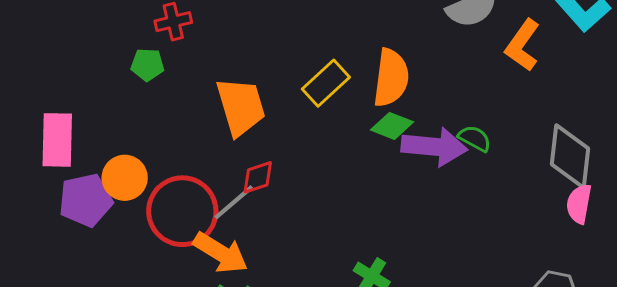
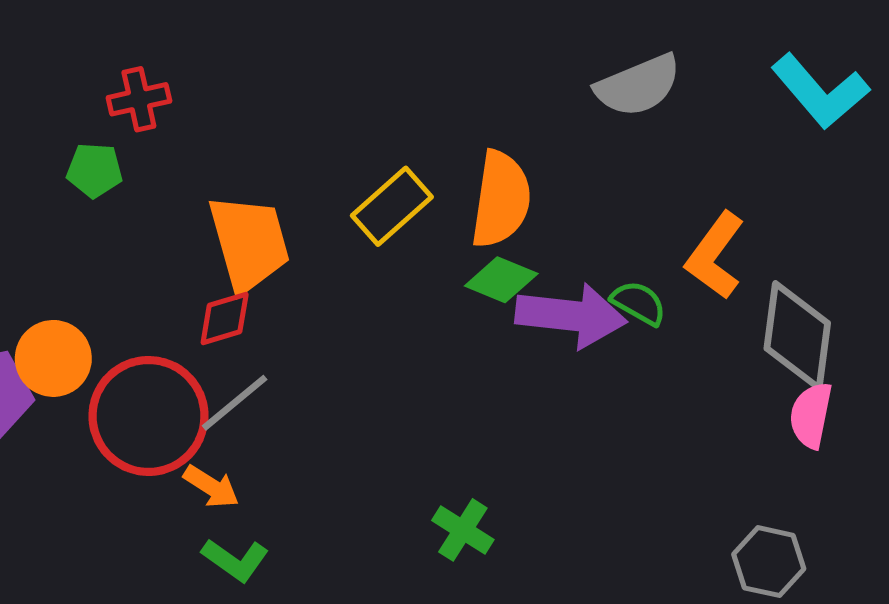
orange L-shape: (523, 45) -> (715, 256), moved
red diamond: (258, 177) -> (225, 318), moved
orange arrow: (221, 253) -> (211, 487), size x0.6

